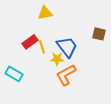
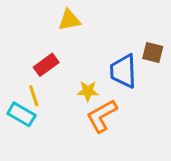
yellow line: (42, 47) -> (34, 96), moved
blue trapezoid: (67, 47) -> (123, 71), moved, turned -145

